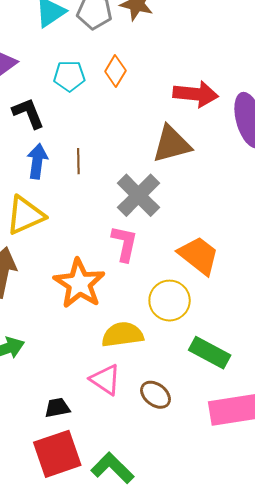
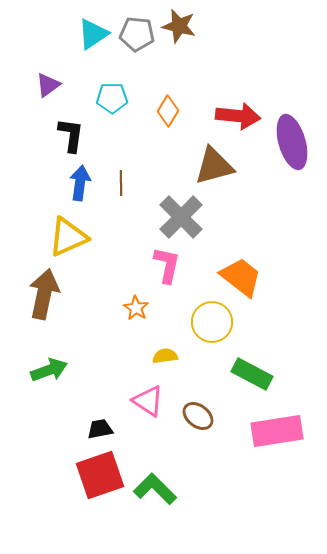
orange diamond: (115, 71) -> (168, 111), moved
black L-shape: (28, 113) -> (71, 135), turned 30
orange star: (79, 283) -> (136, 308), moved, size x0.5
yellow semicircle: (122, 335) -> (165, 356), size x0.6

